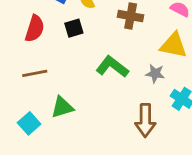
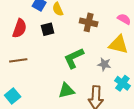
green L-shape: (112, 67) -> (74, 58), turned -65
green triangle: (62, 107) -> (66, 91), moved

